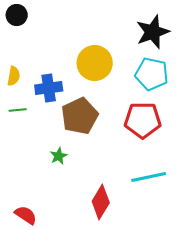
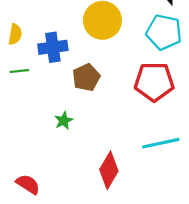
brown pentagon: (80, 116) -> (86, 77), size x0.7

